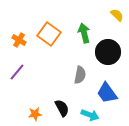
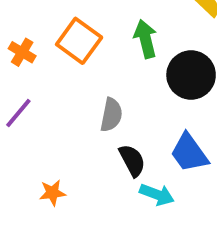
gray semicircle: (80, 75) -> (111, 115), moved
black semicircle: (62, 108) -> (132, 160), moved

